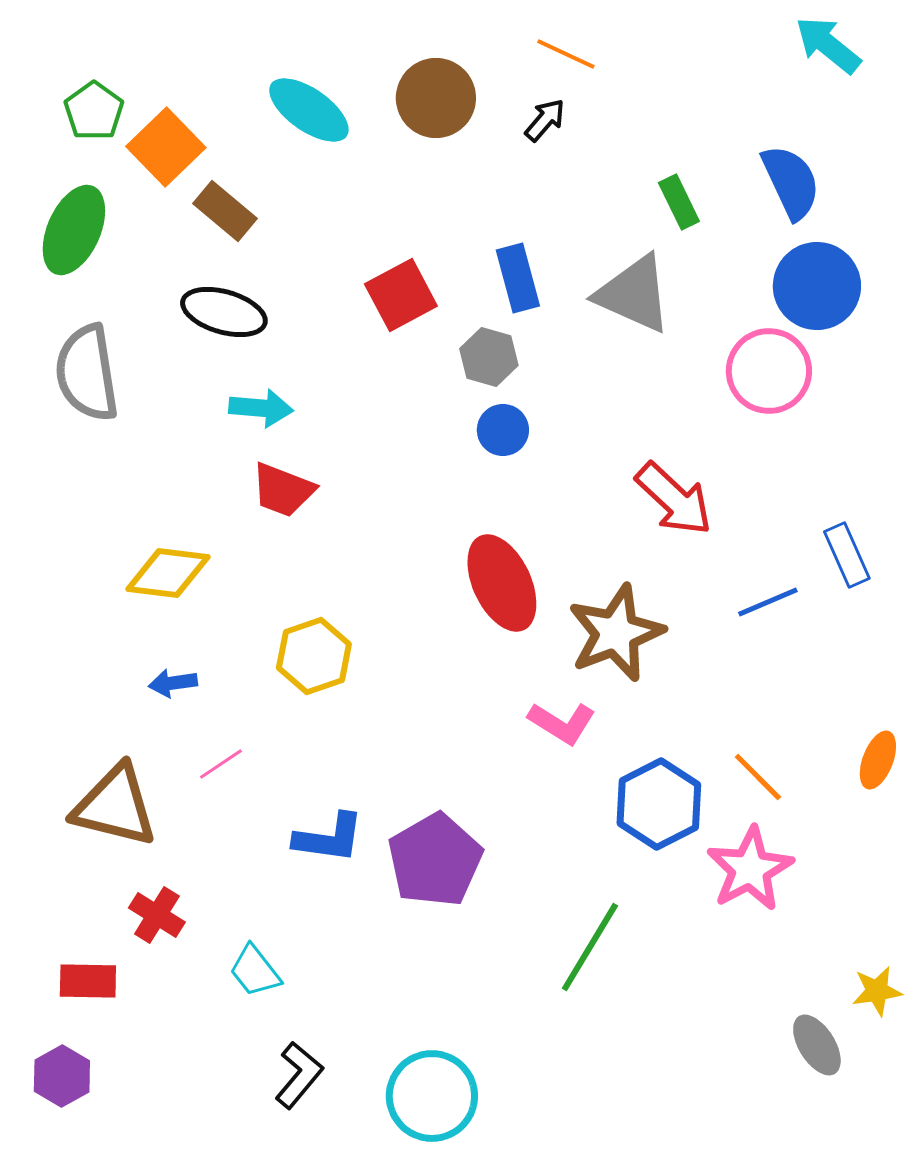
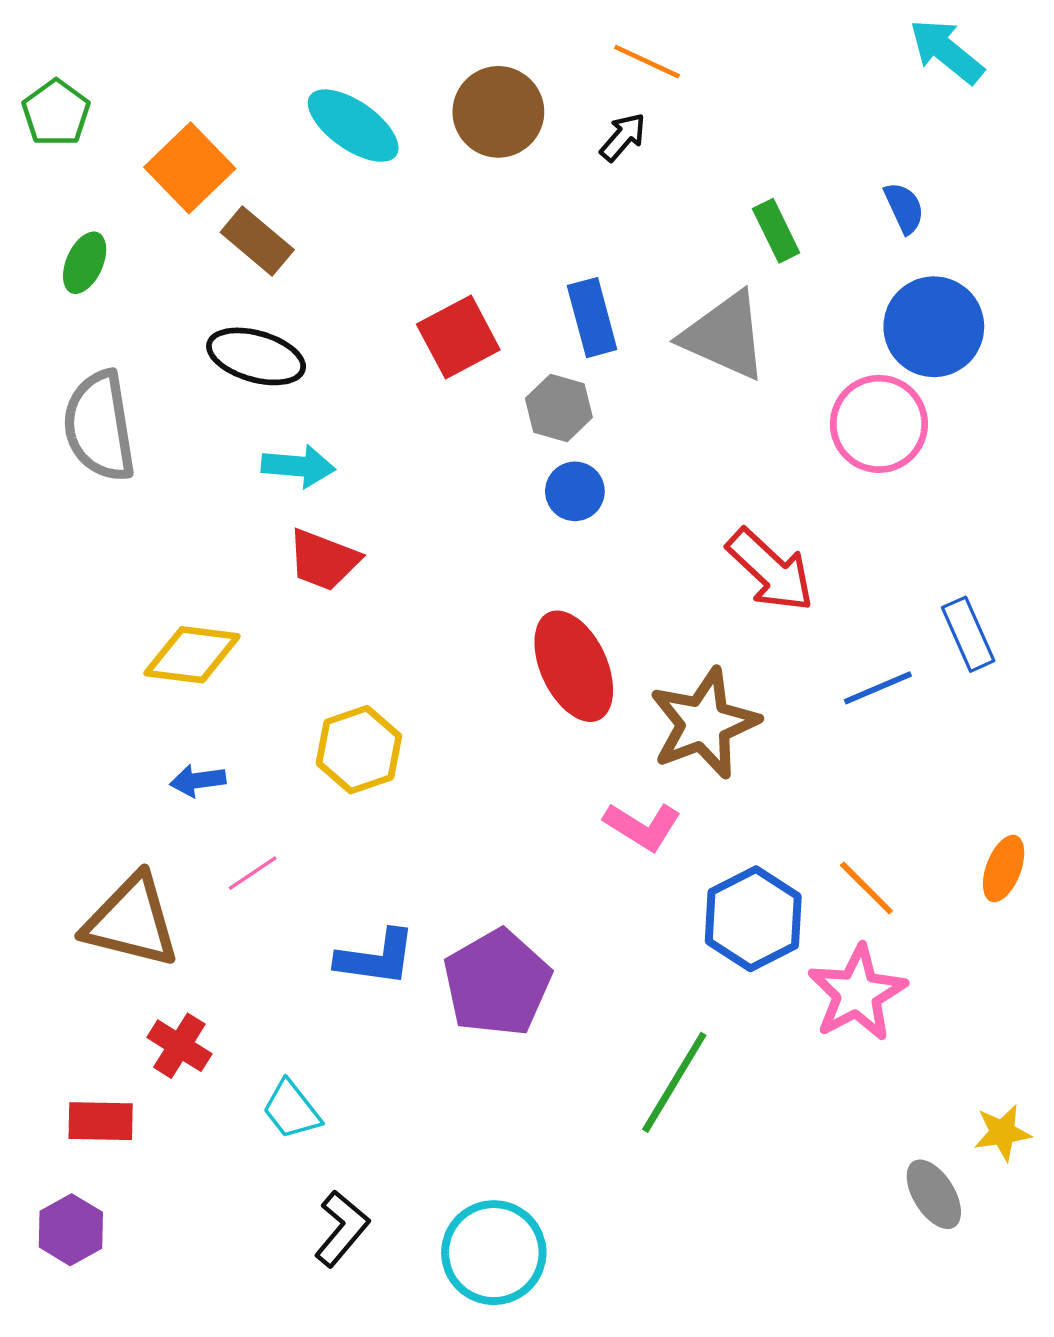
green pentagon: (94, 111) -> (56, 113), moved
blue semicircle: (791, 182) -> (904, 208), size x0.6
green ellipse: (74, 230) -> (85, 263), size x0.6

